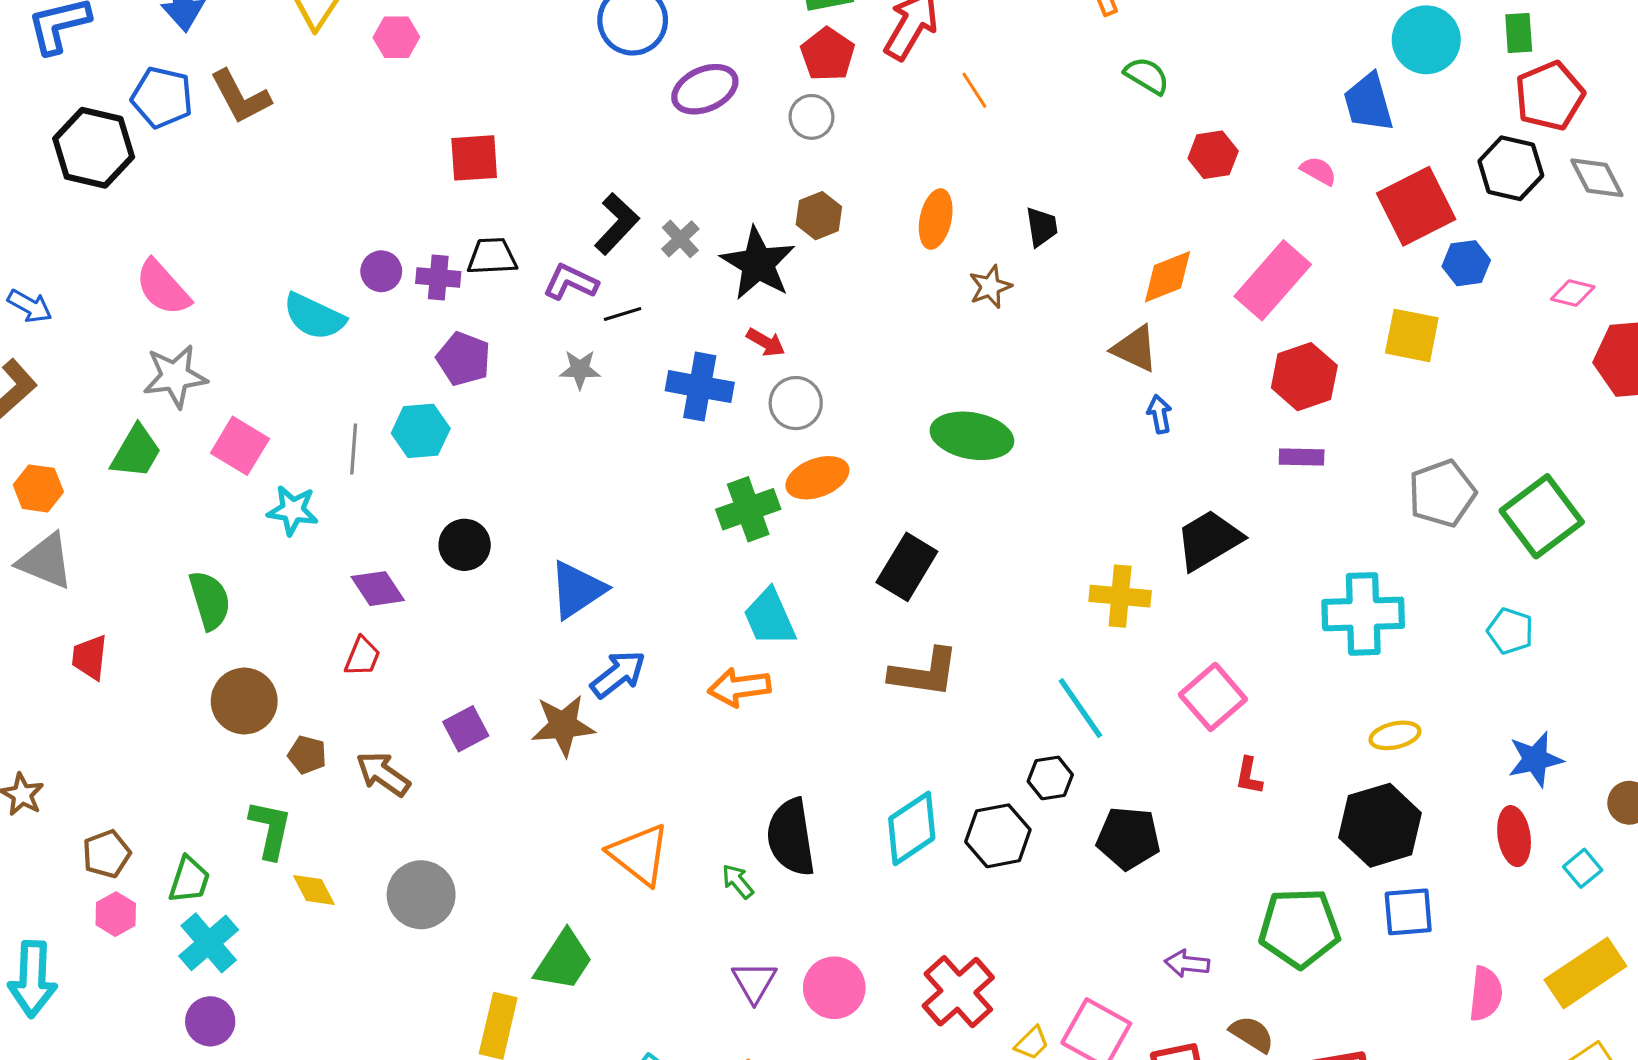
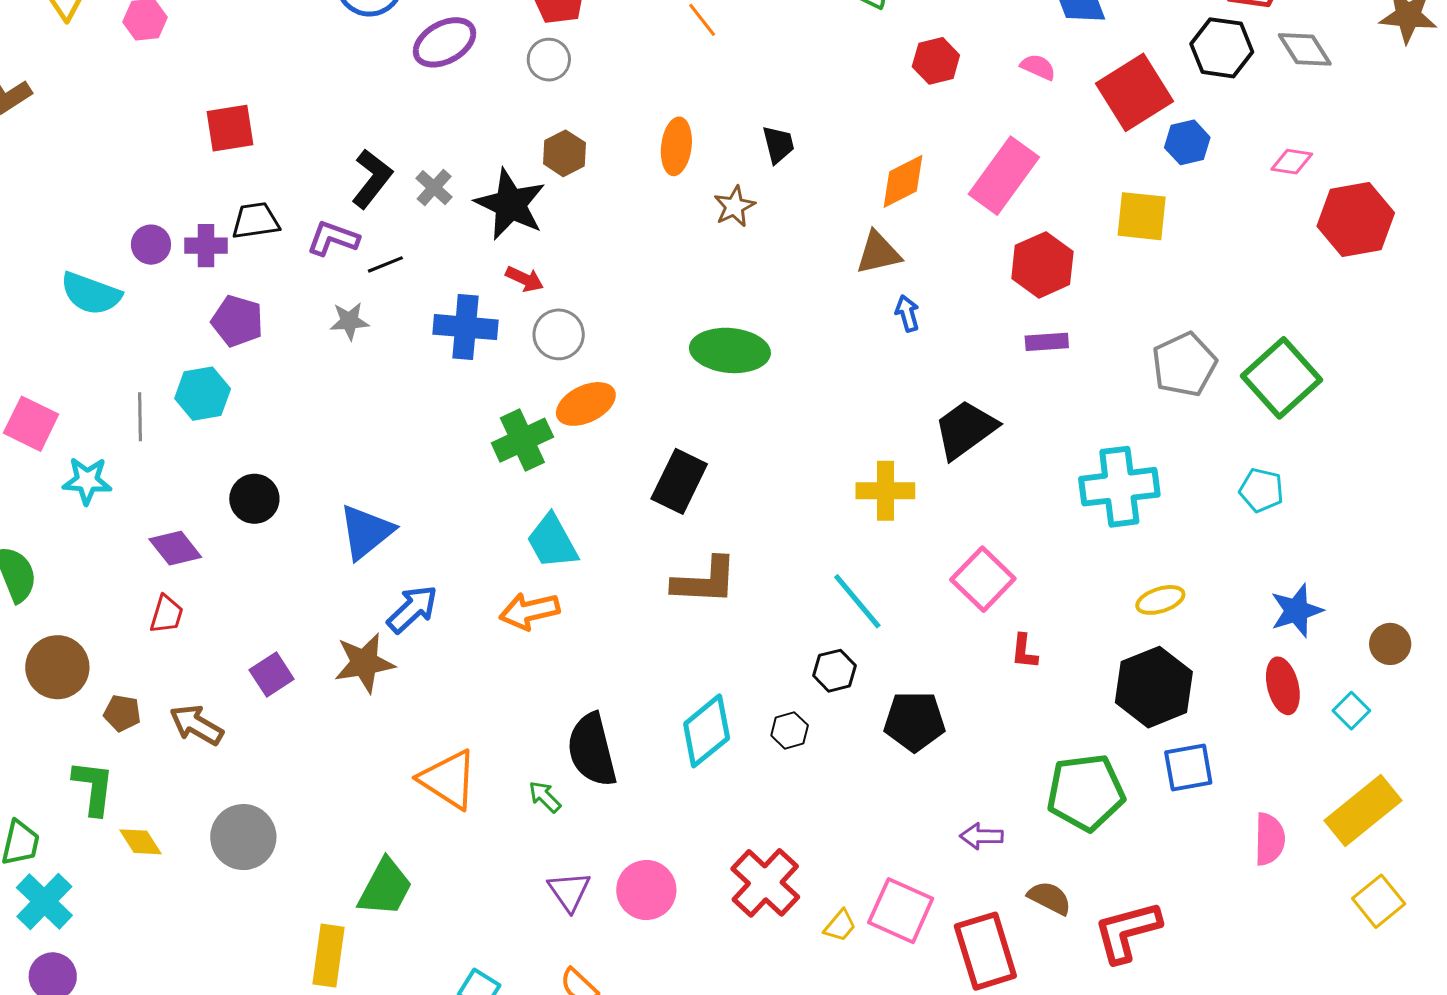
brown triangle: (1135, 349) -> (878, 253), turned -33
black hexagon: (998, 836) -> (790, 730), size x0.6

